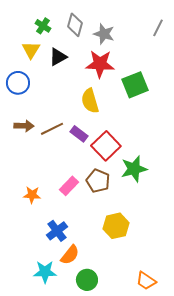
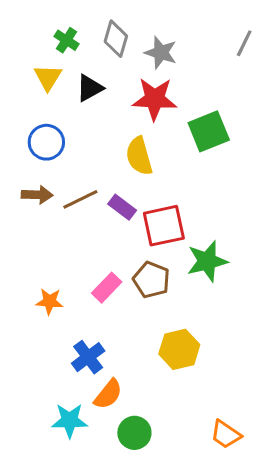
blue circle: (18, 83) -> (46, 142), moved
red square: (106, 146) -> (164, 226), turned 32

